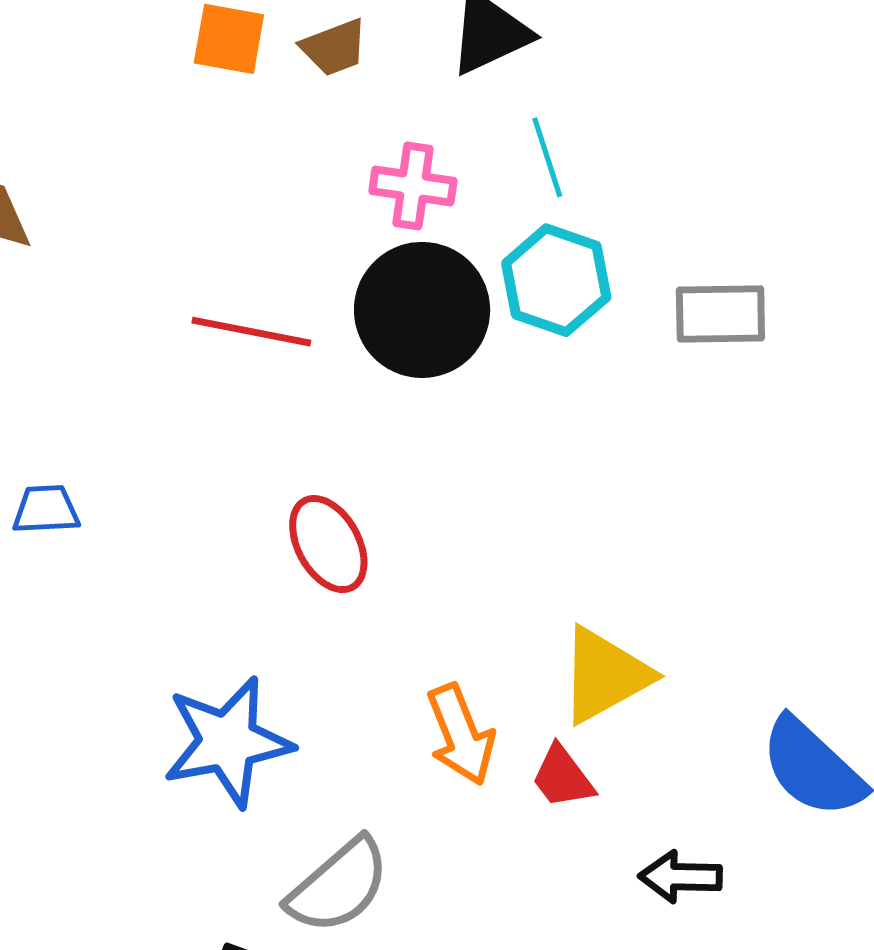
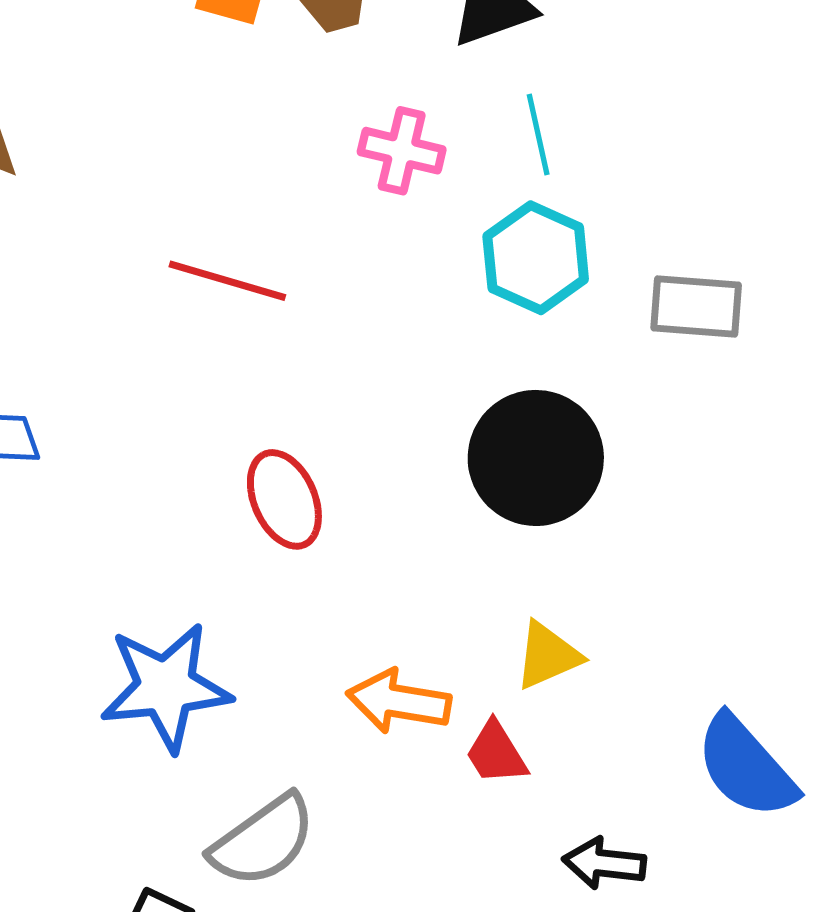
black circle: (422, 310) -> (536, 458), moved
yellow triangle: (605, 675) -> (548, 656), size x0.7
orange arrow: (461, 735) -> (399, 701), turned 116

